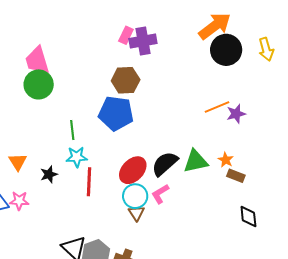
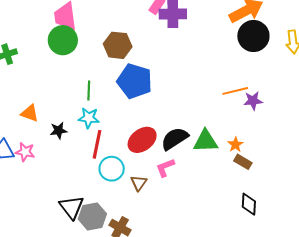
brown hexagon: (126, 80) -> (118, 45), moved
orange triangle: (18, 162) -> (30, 113), turned -48
cyan circle: (135, 196) -> (112, 169), moved

